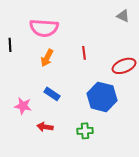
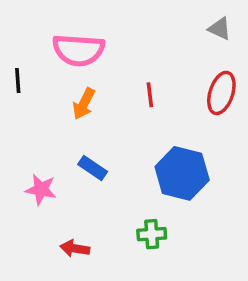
red ellipse: (124, 66) -> (221, 93), moved, turned -50
red arrow: (45, 127) -> (75, 248), moved

